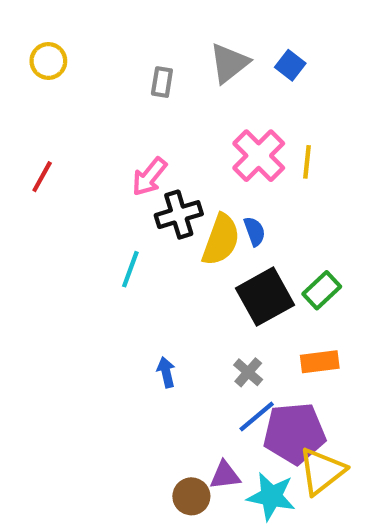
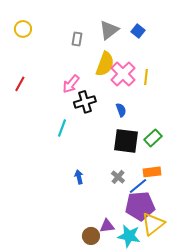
yellow semicircle: (221, 240) -> (105, 64), moved
black square: (265, 297) -> (126, 141), turned 36
blue line: (257, 416) -> (138, 186), moved

